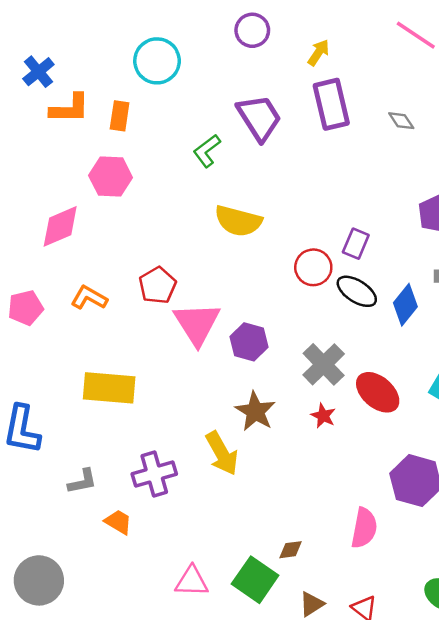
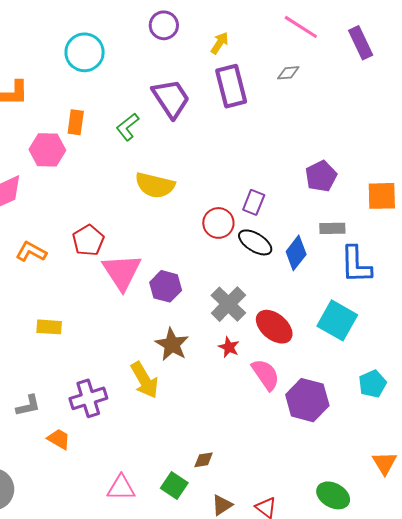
orange rectangle: (120, 116) -> (76, 122), moved
gray diamond: (401, 121) -> (288, 73), moved, turned -60
yellow rectangle: (109, 388) -> (49, 327), size x0.6
pink semicircle: (364, 528) -> (266, 375), moved, turned -44
green square: (255, 580) -> (174, 485), size x0.7

